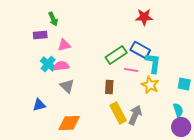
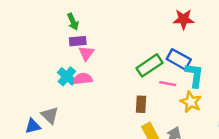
purple rectangle: (40, 35) -> (78, 41), moved
pink triangle: (64, 45) -> (86, 53), turned -40
gray triangle: (67, 86) -> (50, 115), moved
blue triangle: (39, 105) -> (33, 126), moved

